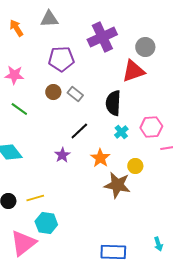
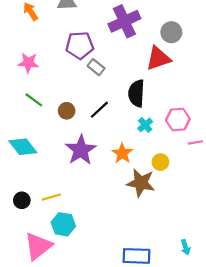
brown circle: (53, 92) -> (67, 111), moved
gray rectangle: (75, 94) -> (96, 67), moved
black line: (79, 131) -> (99, 110), moved
purple star: (62, 155) -> (81, 150), size x1.8

